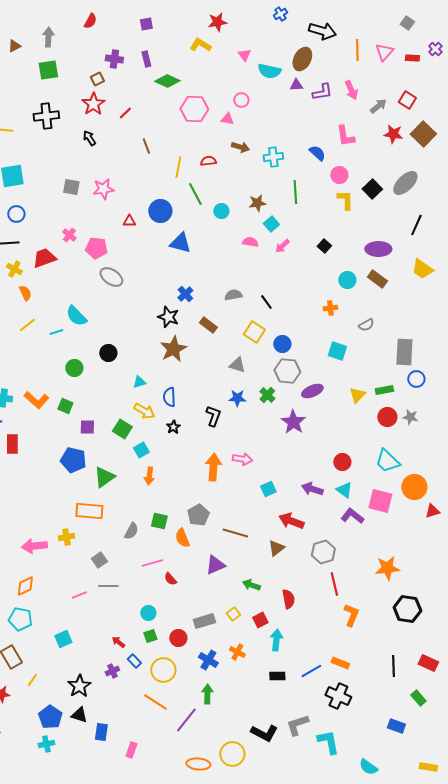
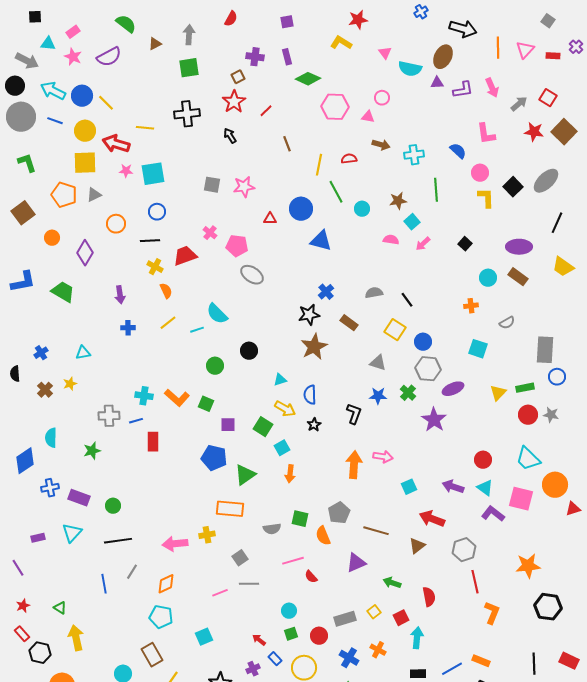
black star: (168, 317) -> (309, 315), turned -30
gray semicircle: (131, 531) -> (272, 529), turned 54

